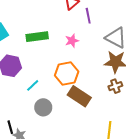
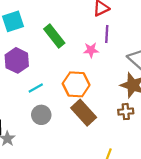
purple line: (88, 16) -> (107, 34), moved
green rectangle: (37, 37) -> (54, 36), turned 45

